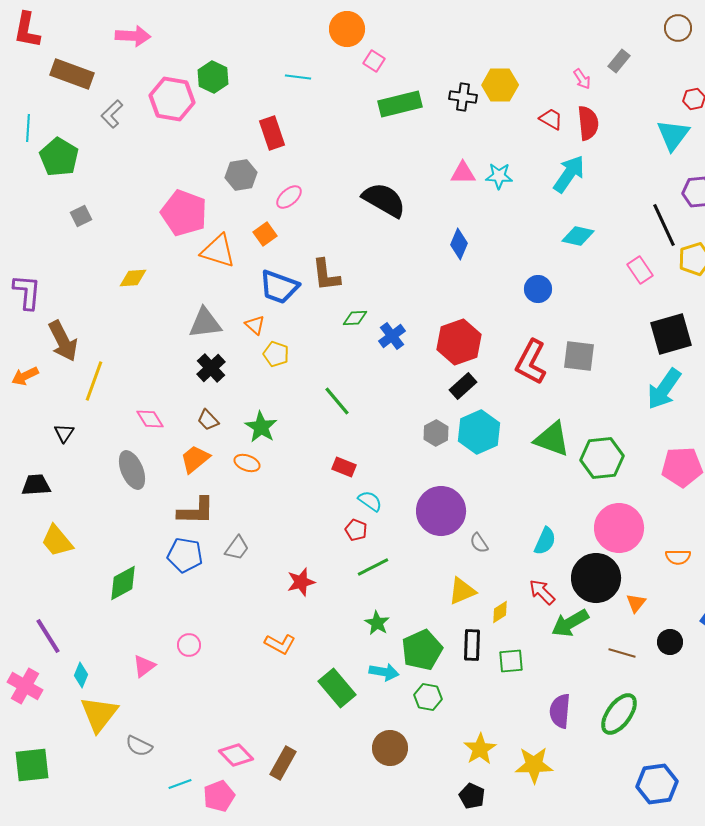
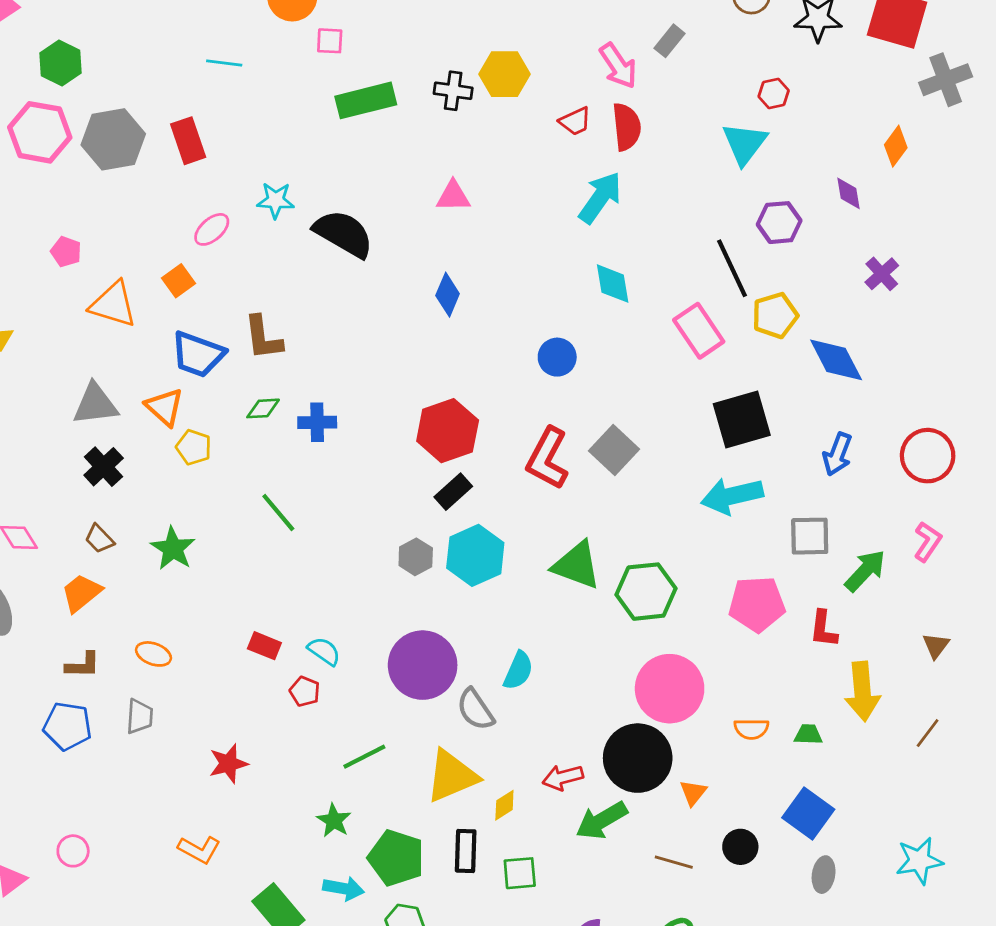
pink square: (374, 61) -> (330, 41), turned -30
green hexagon: (213, 77) -> (61, 63), moved
pink arrow: (582, 79) -> (618, 66), size x1.6
pink hexagon: (172, 99) -> (40, 132), moved
red trapezoid: (551, 119) -> (575, 121), turned 125
gray hexagon: (241, 175) -> (113, 139), moved, size x1.4
cyan star: (499, 176) -> (276, 200), moved
pink pentagon: (184, 213) -> (66, 252), size x0.5
cyan diamond: (578, 236) -> (613, 284), turned 68
pink rectangle: (640, 270) -> (699, 331), size x1.4
green diamond: (355, 318) -> (263, 408), moved
orange triangle: (255, 325) -> (165, 407), size x1.4
blue cross: (392, 336) -> (317, 422), moved, turned 36
gray square: (579, 356) -> (614, 450), turned 36
cyan arrow: (664, 389) -> (732, 496), turned 42
orange ellipse: (247, 463) -> (153, 654), moved
red rectangle: (344, 467) -> (264, 646), moved
brown L-shape: (196, 511) -> (83, 665), size x0.7
cyan semicircle: (545, 541) -> (518, 671), moved
gray semicircle: (479, 543) -> (475, 709), size x1.5
gray trapezoid: (237, 548) -> (140, 716), turned -32
green line: (373, 567) -> (364, 757), moved
yellow triangle: (462, 591) -> (452, 776), size x1.4
red arrow: (542, 592) -> (563, 777), turned -60
green pentagon: (422, 650) -> (396, 858), turned -30

